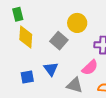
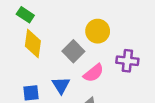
green rectangle: (18, 14) -> (25, 15), turned -48
pink semicircle: (90, 68) -> (94, 73), moved

